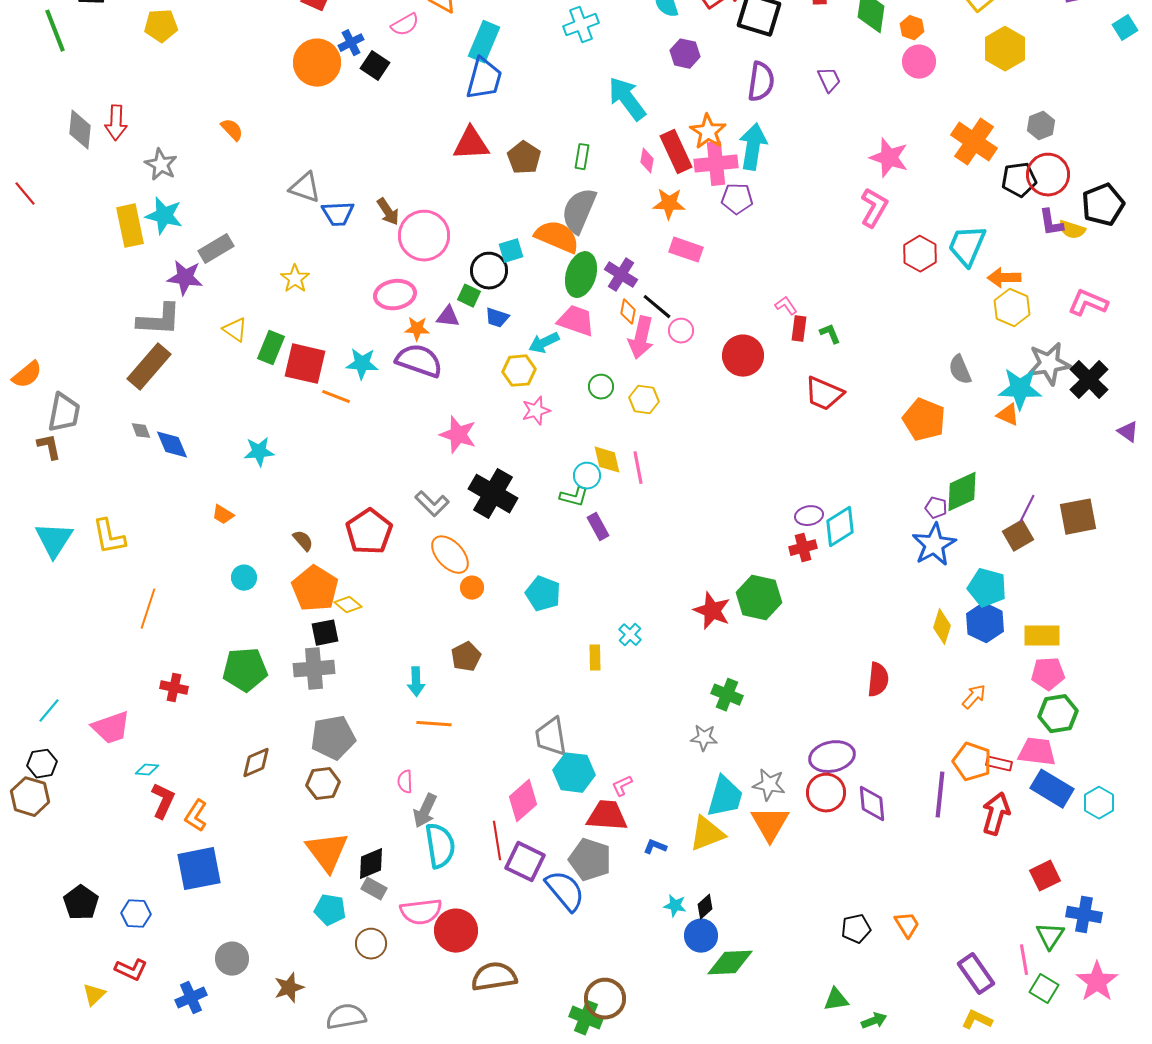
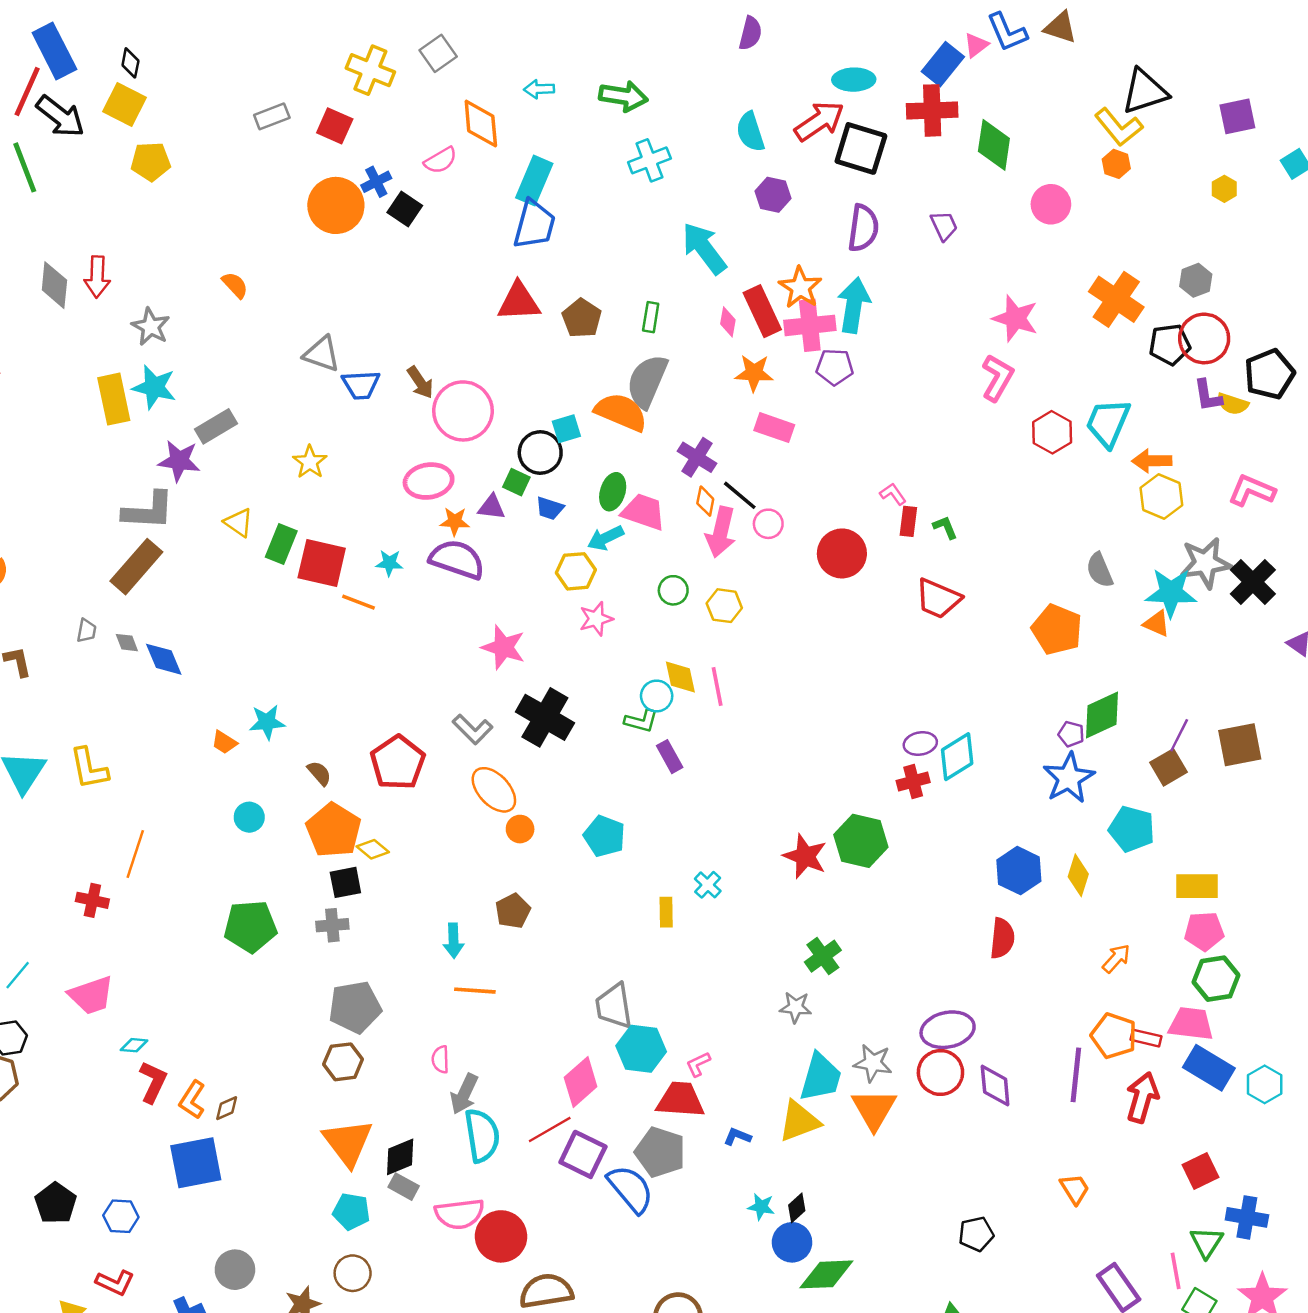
orange hexagon: (912, 28) -> (1116, 164), moved
yellow hexagon: (1005, 49) -> (1224, 189), moved, size x0.5
green ellipse: (581, 275) -> (613, 492), moved, size x0.7
cyan star: (362, 364) -> (389, 563), size x0.7
gray trapezoid: (64, 413) -> (87, 631), moved, size x0.5
cyan star: (259, 452) -> (267, 722), moved
blue hexagon: (985, 623) -> (1019, 871), moved
gray cross: (314, 669) -> (332, 925), size x0.7
red cross: (174, 688) -> (92, 900), moved
green cross: (727, 695) -> (823, 956), turned 32
brown diamond: (256, 763) -> (227, 1108), moved, size x0.7
red line: (497, 841) -> (550, 1130), turned 69
orange trapezoid: (907, 925) -> (1075, 1189), moved
brown circle: (371, 944) -> (353, 1273), moved

